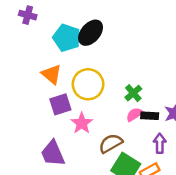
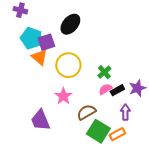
cyan pentagon: (67, 38) -> (31, 38), moved
purple square: (60, 104) -> (46, 42), moved
black rectangle: (150, 116) -> (117, 90), turned -32

